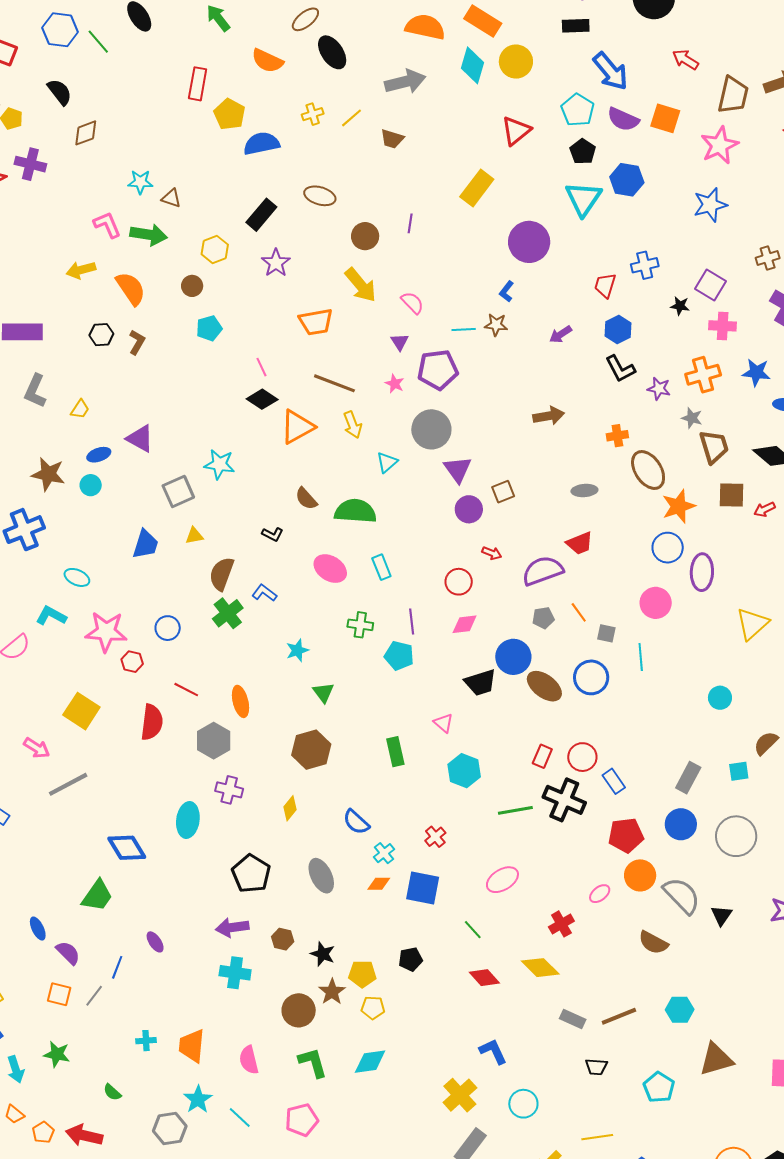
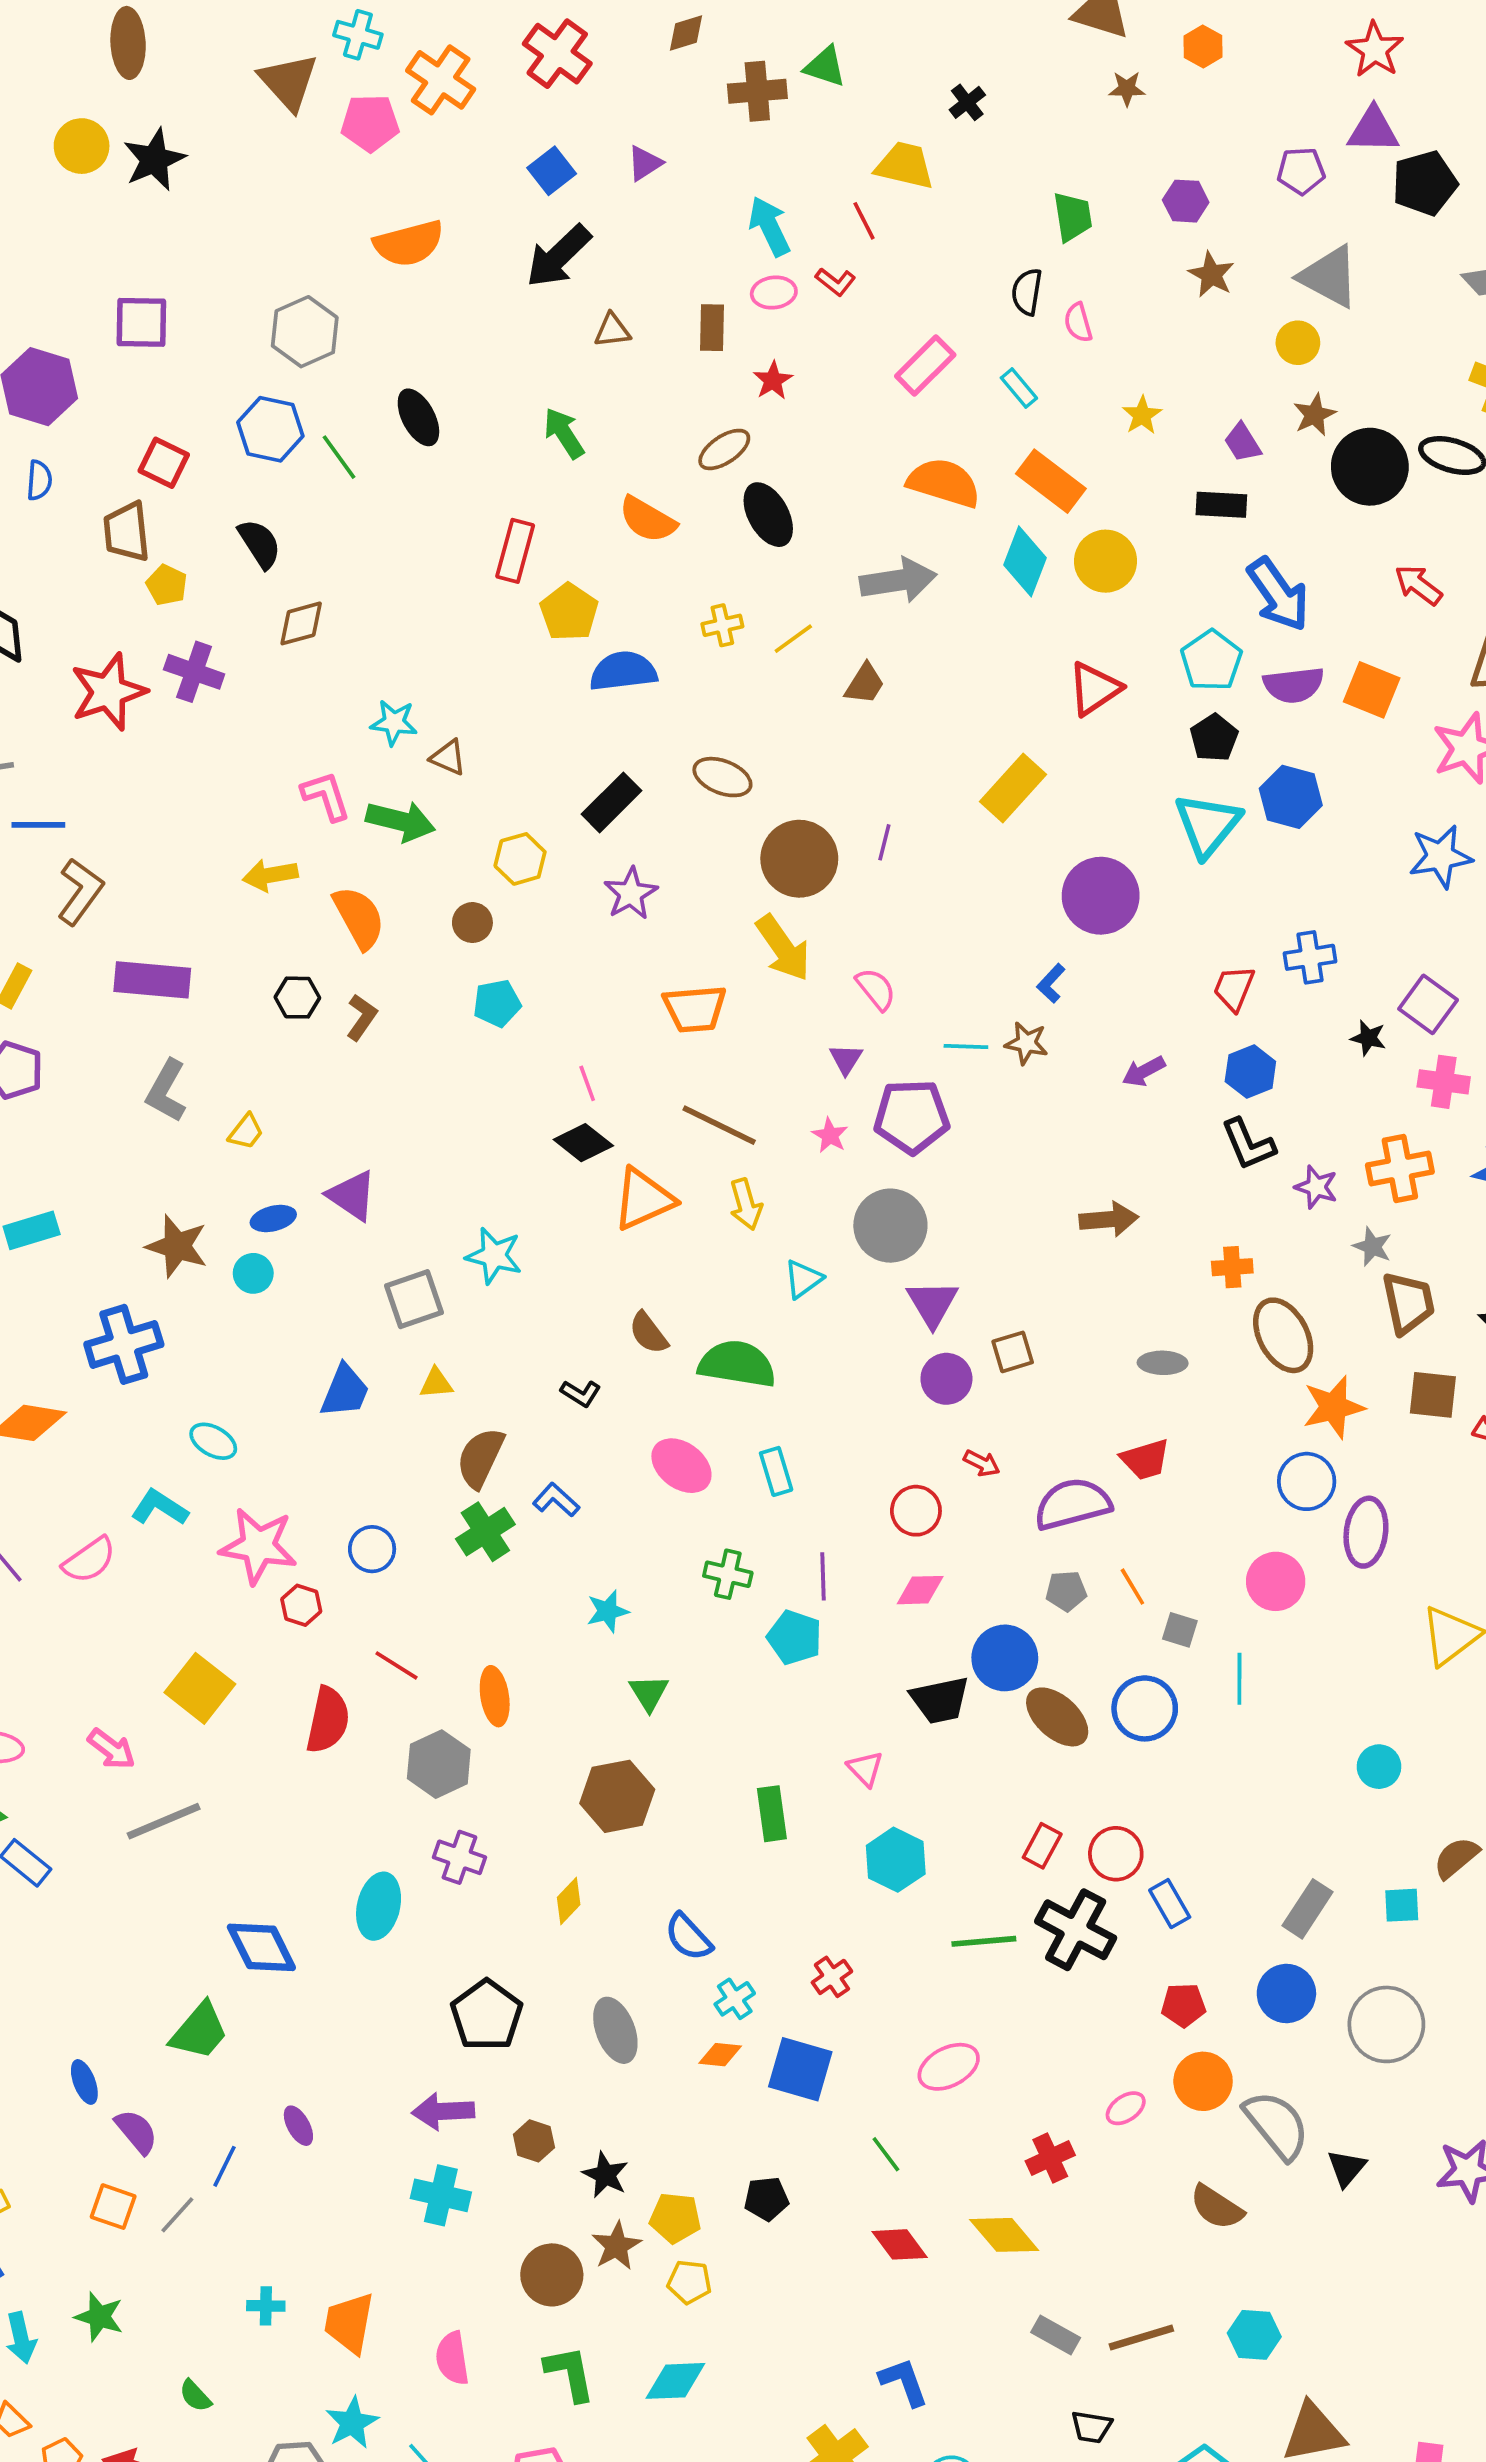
purple semicircle: (623, 119) -> (1294, 685), turned -36
brown trapezoid: (392, 139) -> (865, 684), turned -80
brown circle: (365, 236) -> (799, 859), size x1.5
red pentagon: (626, 835) -> (1183, 2005), size x0.7

